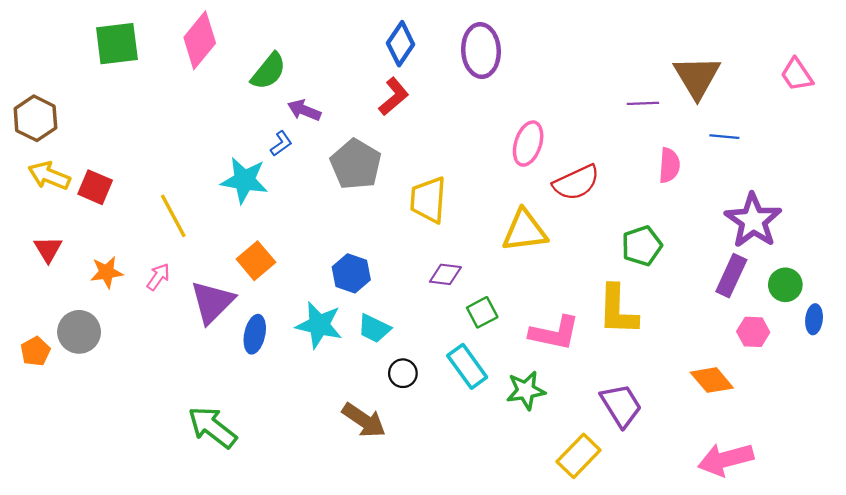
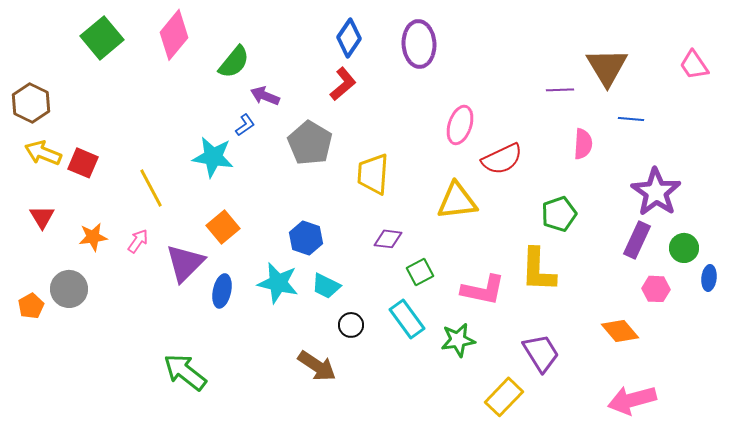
green square: (117, 44) -> (102, 38), turned -33

